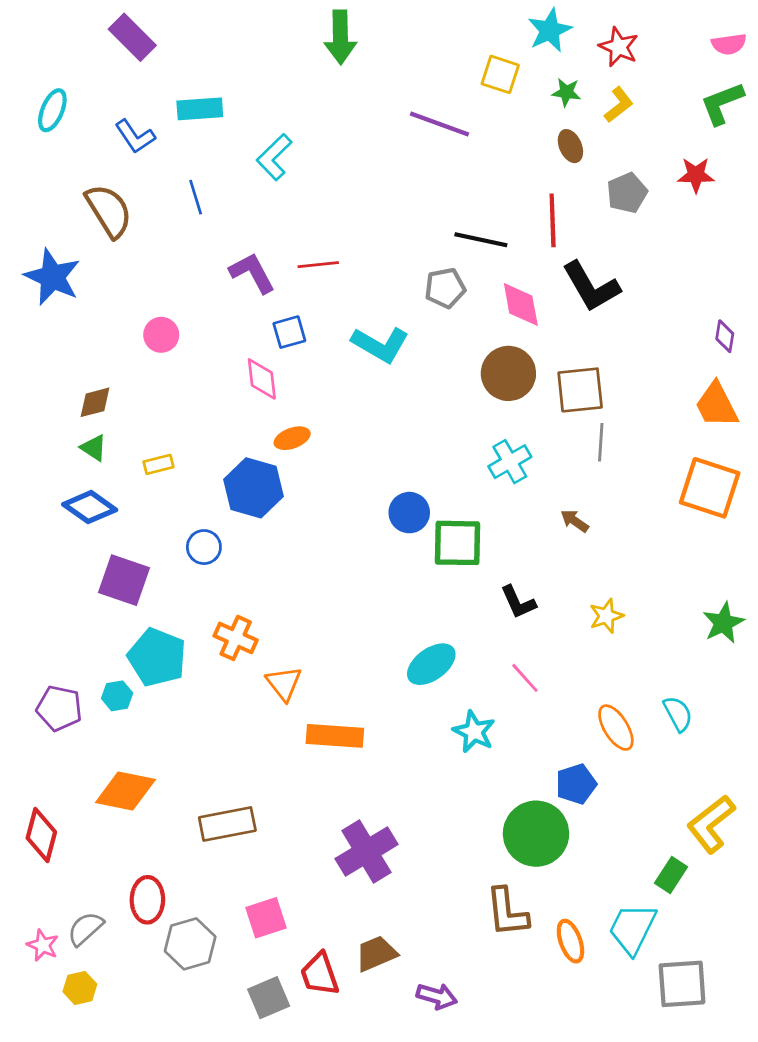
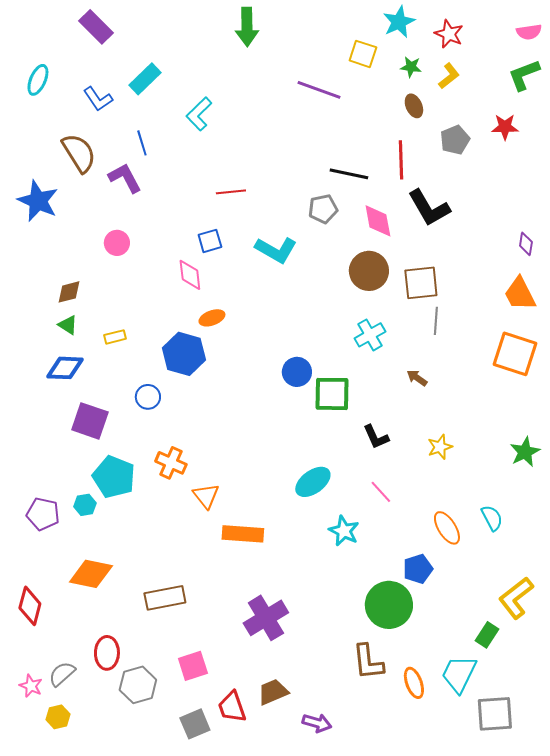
cyan rectangle: (200, 109) -> (145, 79), turned -40
purple L-shape: (252, 273) -> (125, 178), moved
blue diamond: (90, 507) -> (65, 368), turned -33

